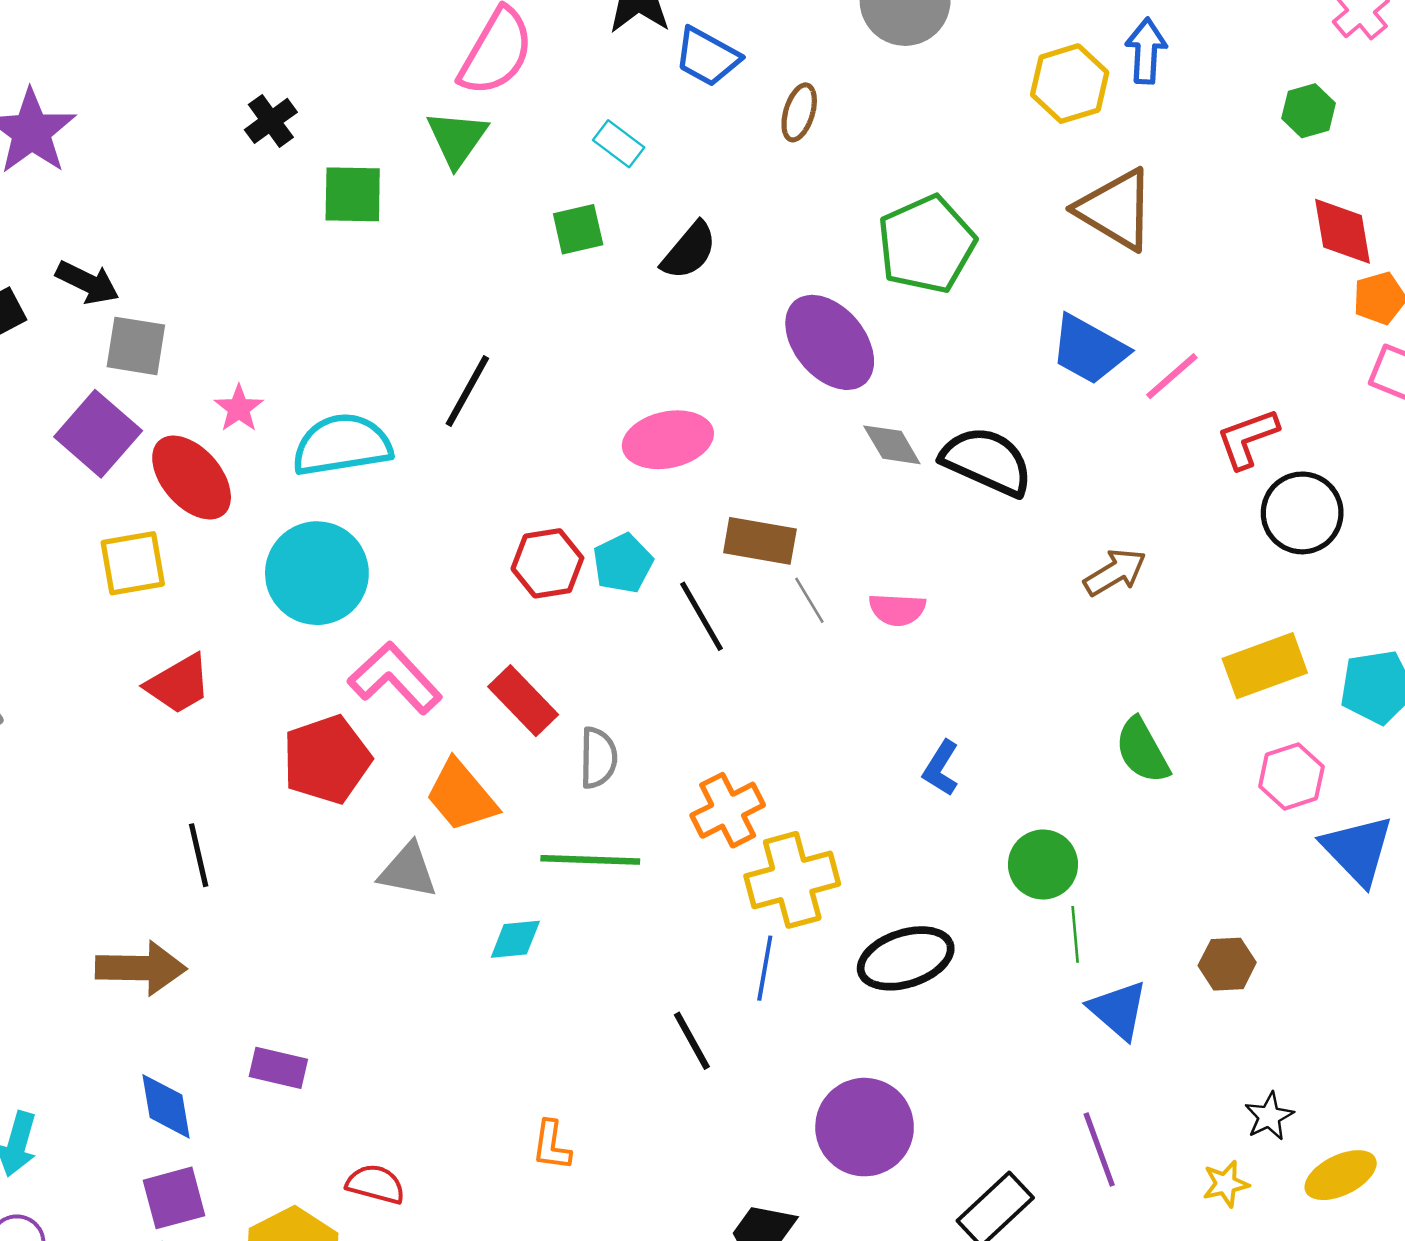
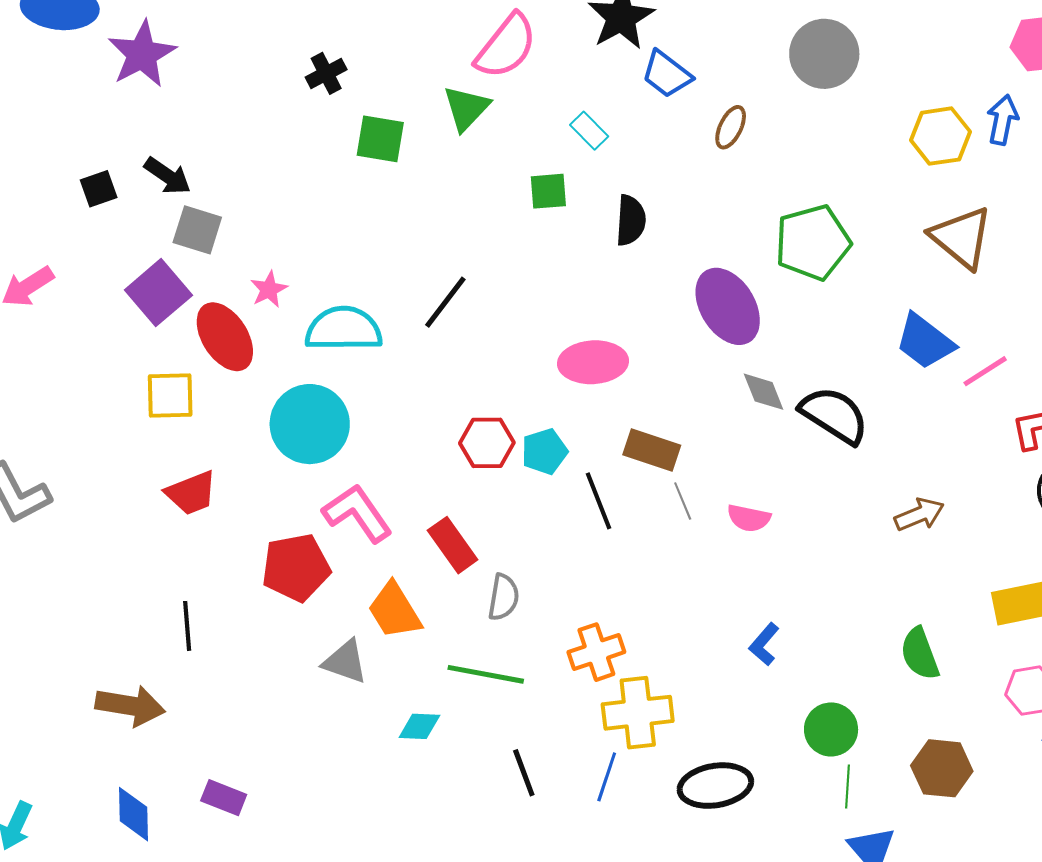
black semicircle: (689, 251) -> (631, 220), turned -45
brown hexagon: (1227, 964) -> (942, 768), moved, size x1.4
black line: (692, 1041) -> (524, 773), moved

